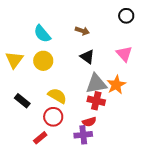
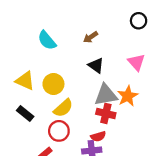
brown arrow: (82, 31) -> (91, 37), turned 128
yellow triangle: (14, 60) -> (25, 81), moved, turned -42
yellow circle: (43, 61) -> (53, 84), moved
yellow semicircle: (57, 96) -> (63, 108), turned 108

